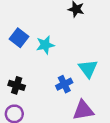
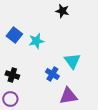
blue cross: (64, 84) -> (52, 74), turned -32

